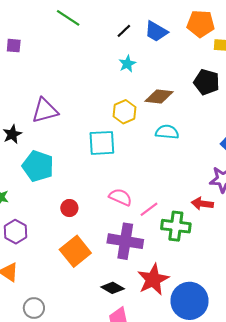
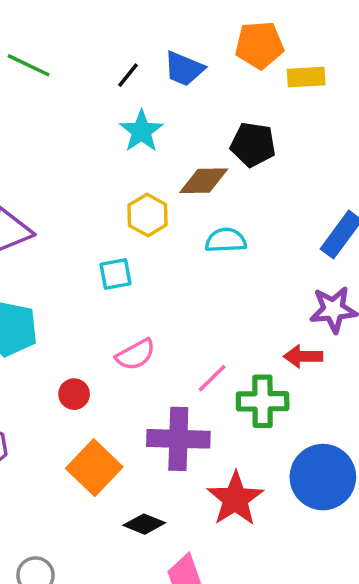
cyan star: (127, 64) -> (141, 131), size x1.4
black pentagon: (206, 82) -> (253, 145), moved
cyan square: (102, 143) -> (115, 274), size x0.7
pink semicircle: (120, 197) -> (136, 355), moved, turned 135
black diamond: (113, 288) -> (144, 524), moved
blue circle: (189, 301) -> (323, 477), moved

